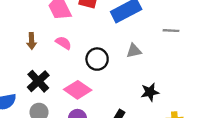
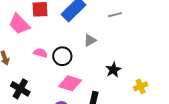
pink semicircle: (63, 43) -> (40, 53), moved
pink diamond: (78, 90) -> (70, 83), moved

